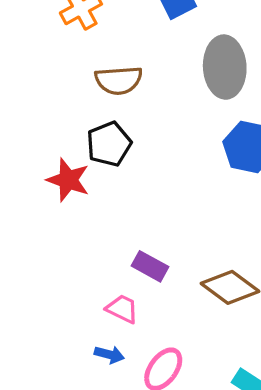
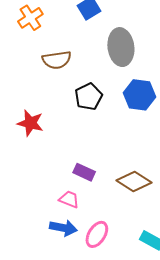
black pentagon: (109, 144) -> (89, 97), moved
blue arrow: (109, 355) -> (63, 228), size x1.5

